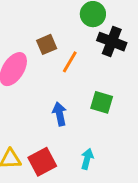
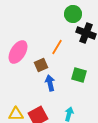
brown square: (47, 44) -> (41, 65), moved

